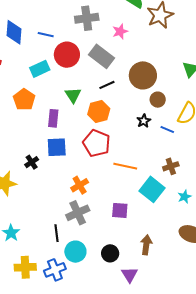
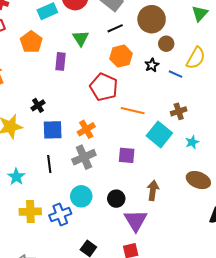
orange hexagon: (99, 111) -> (121, 56), moved
blue square: (57, 147) -> (53, 130), moved
black line: (56, 233) -> (49, 164), moved
purple triangle: (130, 275) -> (136, 220), size x1.4

